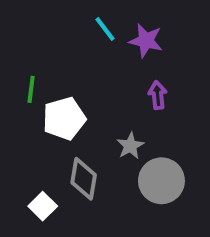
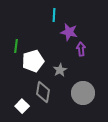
cyan line: (105, 29) -> (54, 15), turned 40
purple star: (146, 41) -> (69, 32), moved
gray star: (130, 146) -> (60, 70), moved

